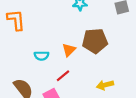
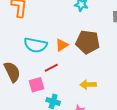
cyan semicircle: (42, 56) -> (36, 45), size x1.6

